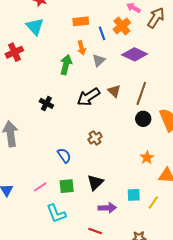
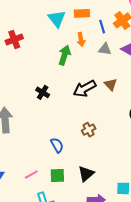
cyan triangle: (35, 27) -> (57, 19), moved
gray triangle: (99, 60) -> (105, 49), moved, turned 48

